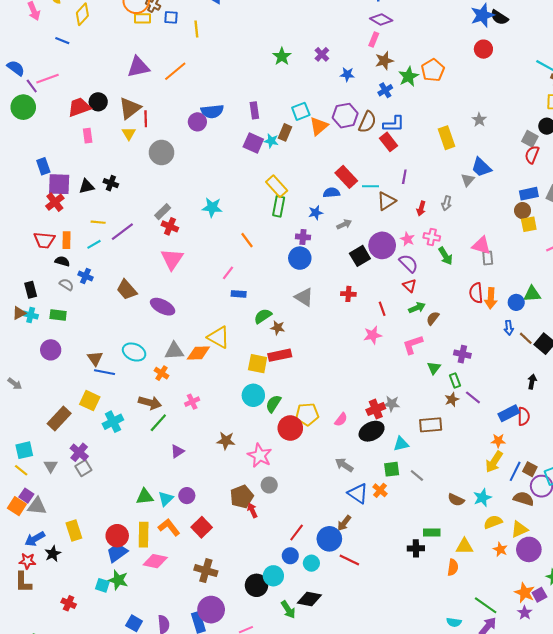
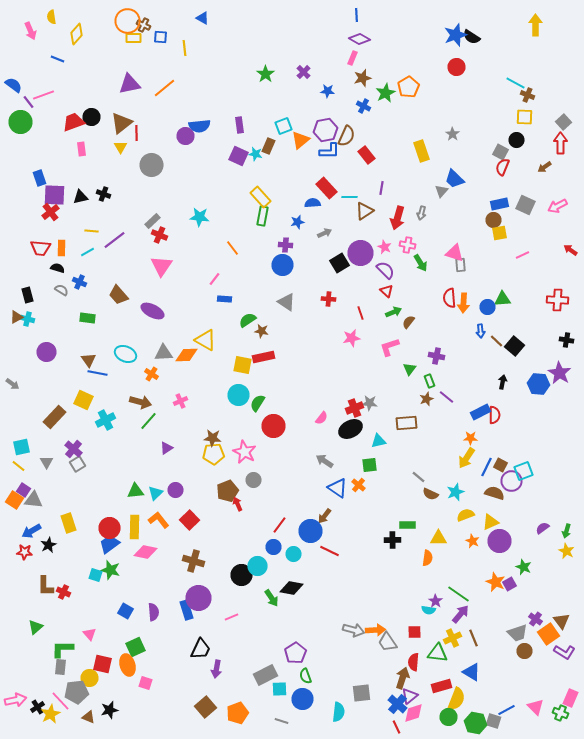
blue cross: (385, 90) -> (364, 106), turned -32
blue L-shape: (394, 124) -> (330, 151), moved
red arrow: (421, 208) -> (398, 218), size x1.6
green rectangle: (58, 315) -> (88, 318), moved
yellow pentagon: (307, 414) -> (214, 454), moved
gray line: (417, 476) -> (418, 477), moved
brown L-shape: (23, 582) -> (46, 586), moved
purple star: (525, 613) -> (436, 601), moved

